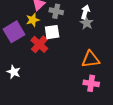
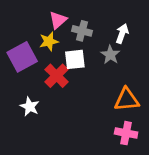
gray star: (87, 23) -> (110, 55), moved
white star: (14, 72) -> (30, 106), moved

